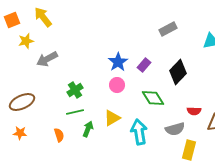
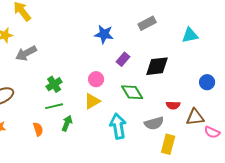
blue star: (118, 62) -> (104, 34), moved, turned -30
black diamond: (178, 72) -> (157, 66), turned 40
yellow triangle: (112, 118) -> (92, 101), moved

